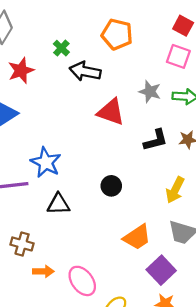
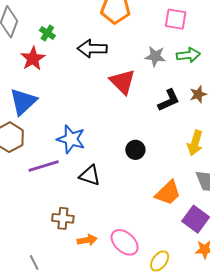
green cross: (61, 48) -> (47, 33), moved
red triangle: (111, 112) -> (123, 82), turned 36
black triangle: (58, 204) -> (90, 175), turned 30

